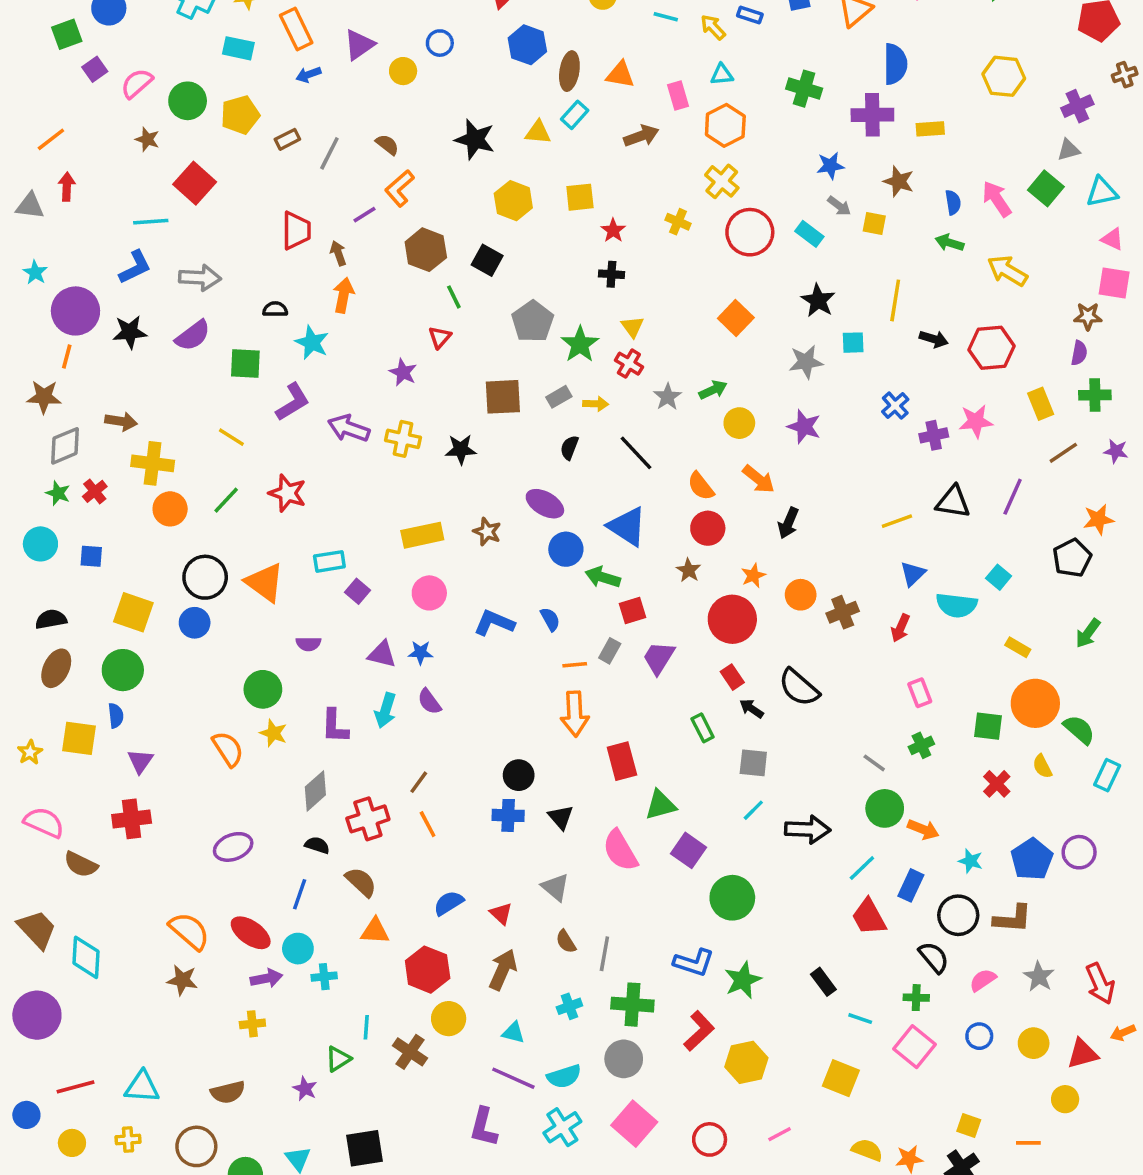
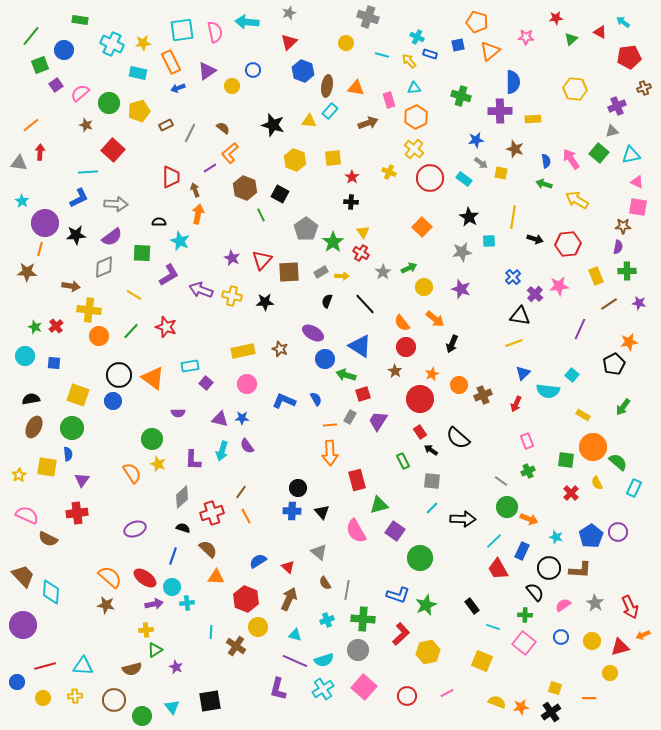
red triangle: (440, 337) -> (262, 260), moved, size x1.5
purple cross: (934, 435) -> (535, 294), turned -35
gray diamond: (65, 446) -> (104, 267), moved
black triangle: (953, 502) -> (520, 316), moved
green triangle: (338, 1059) -> (155, 650), moved

